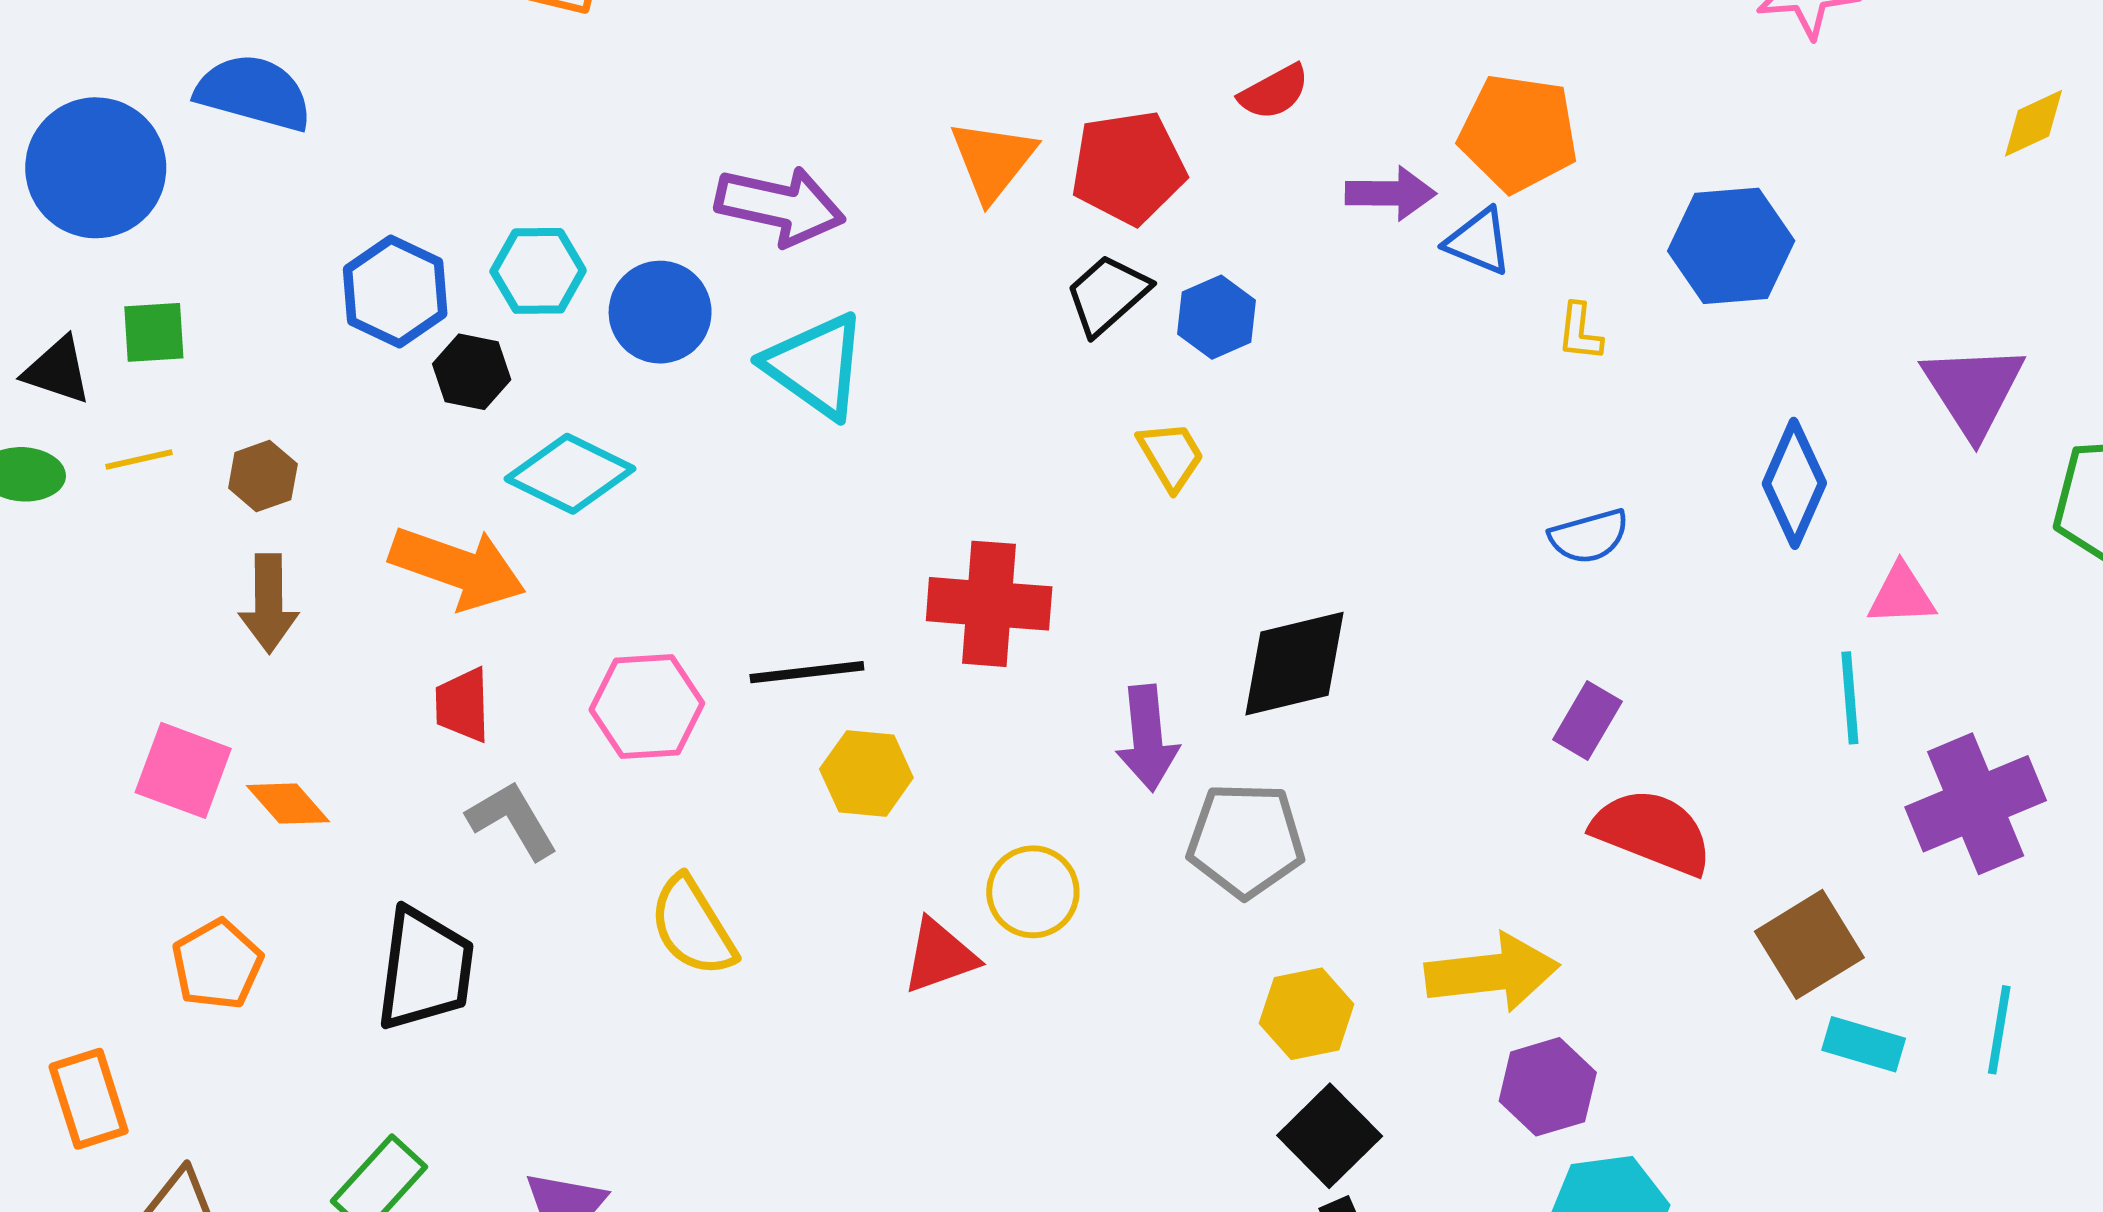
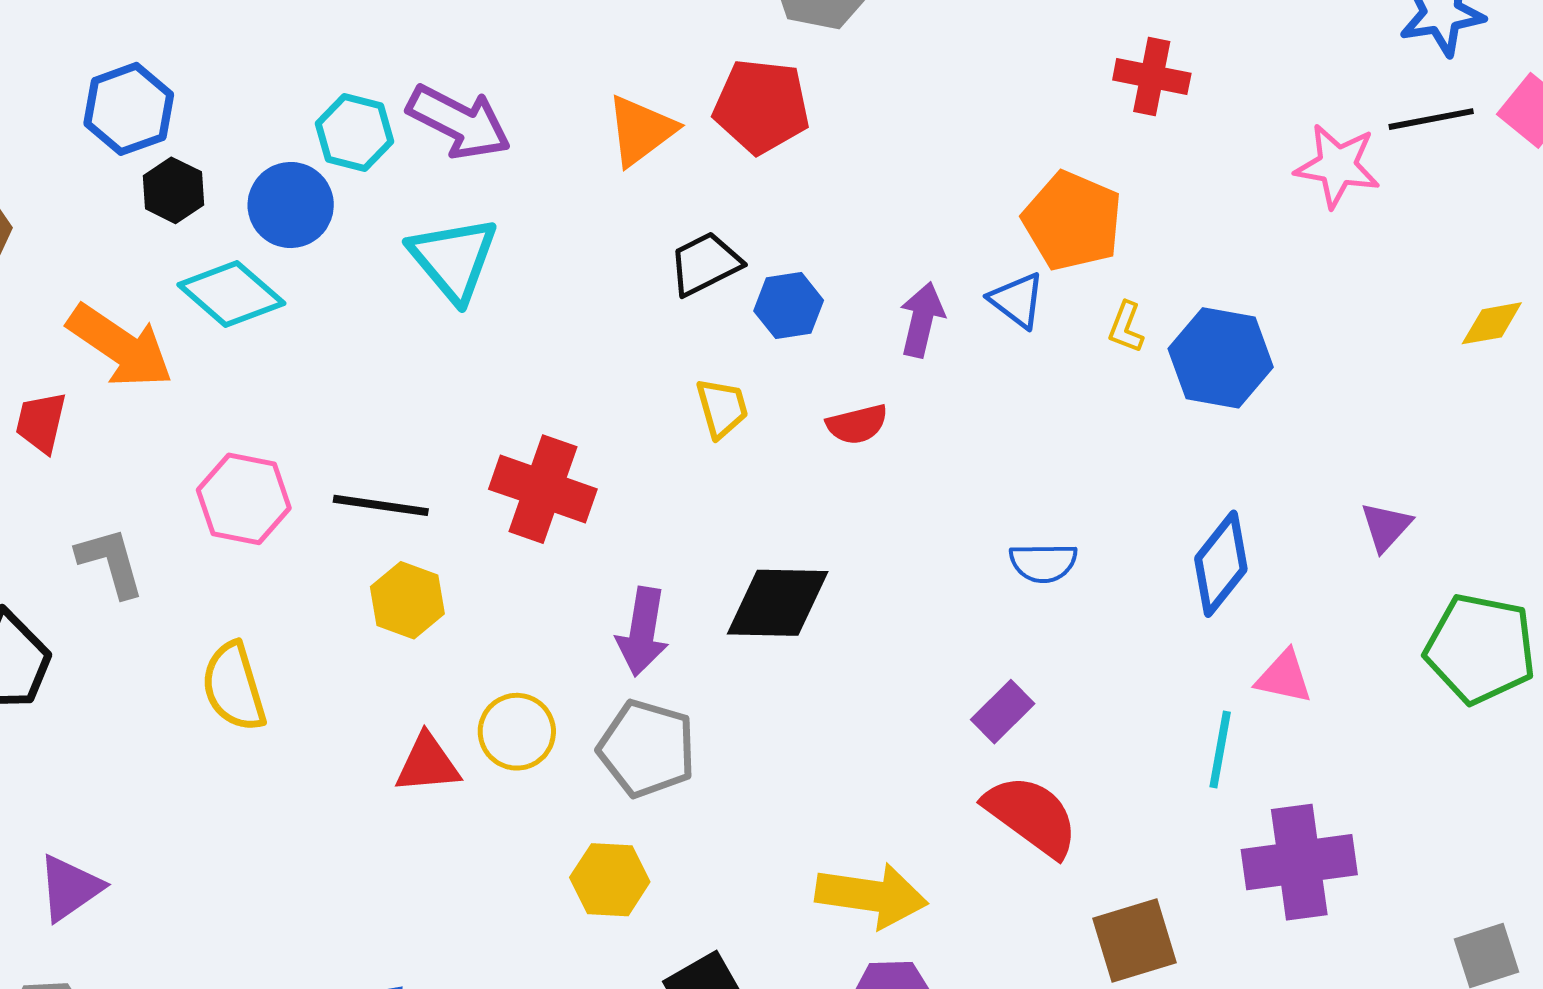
red semicircle: (1274, 92) -> (857, 424), moved
red pentagon: (1128, 167) -> (762, 106), moved
purple arrow: (1391, 193) -> (922, 320), moved, turned -92
cyan hexagon: (538, 271) -> (354, 132), moved
blue circle: (660, 312) -> (291, 205), moved
yellow L-shape: (1580, 332) -> (1126, 327), moved
purple triangle: (1973, 390) -> (1386, 527), size x0.6
red trapezoid: (463, 705) -> (41, 422), moved
gray pentagon: (1246, 840) -> (647, 749), moved
yellow hexagon: (1307, 1014) -> (610, 880), moved

